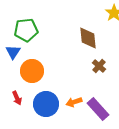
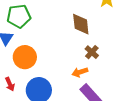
orange arrow: (74, 102) -> (80, 72), moved

